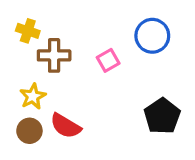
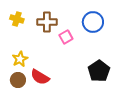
brown cross: (54, 55) -> (47, 22), moved

